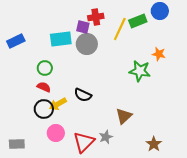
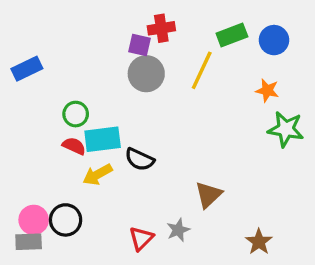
blue circle: (160, 11) -> (274, 40), moved
yellow line: (120, 29) -> (202, 70), moved
cyan rectangle: (61, 39) -> (103, 139), moved
green star: (140, 71) -> (286, 129), moved
black circle: (44, 109) -> (66, 220), moved
pink circle: (56, 133) -> (34, 220), moved
red triangle: (84, 142) -> (141, 238), size x0.7

